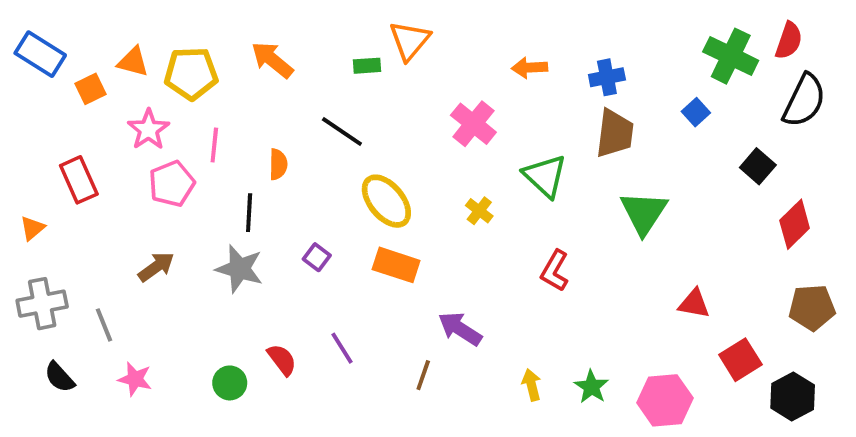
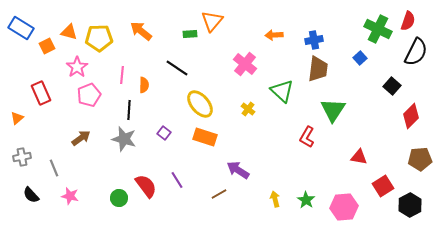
pink line: (214, 145) -> (122, 75), moved
red L-shape: (555, 271) -> (307, 137), moved
gray cross: (42, 304) -> (22, 157), size x0.7
red semicircle: (282, 360) -> (146, 186), size x1.4
brown line: (423, 375) -> (219, 194), turned 42

